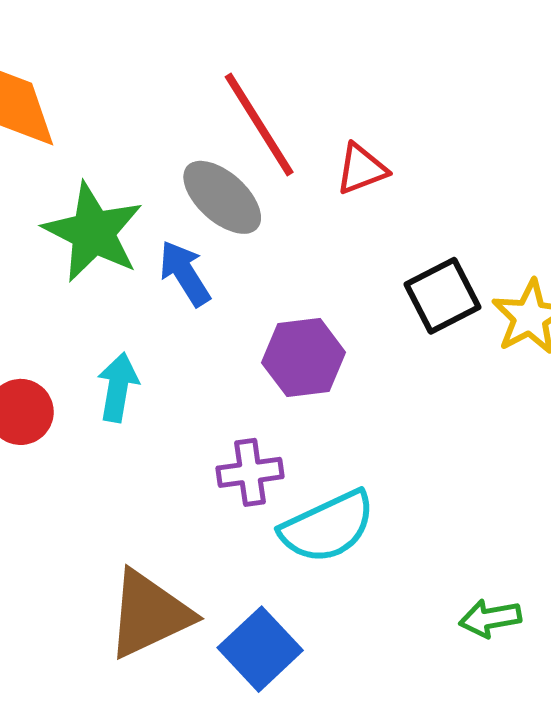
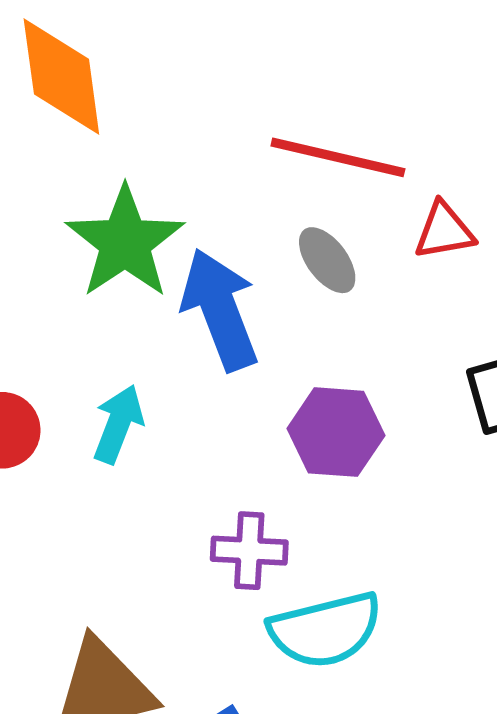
red line: (259, 125) -> (338, 157), turned -56
gray ellipse: (222, 197) -> (327, 260), moved, size x0.7
blue arrow: (185, 273) -> (220, 310), size x1.5

